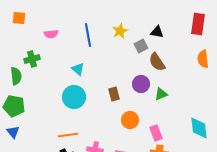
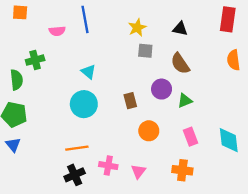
blue line: (88, 35) -> (85, 19), moved
gray square: (141, 46) -> (145, 51), moved, turned 32
pink rectangle: (156, 133) -> (191, 137), moved

